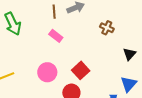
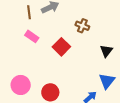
red square: (81, 70) -> (61, 47), moved
pink circle: (47, 72) -> (21, 85), moved

